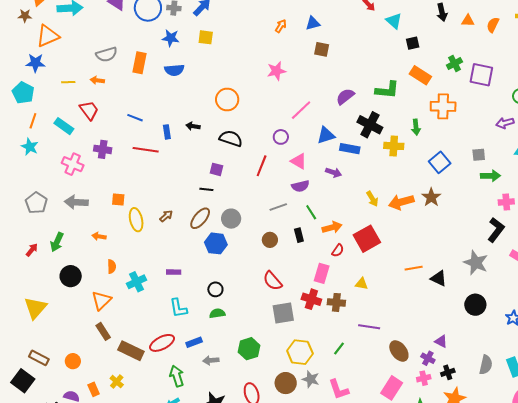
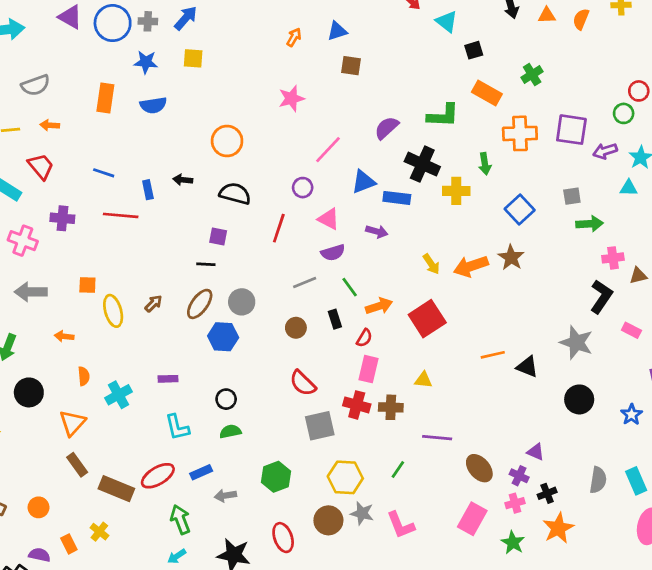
gray semicircle: (107, 54) -> (36, 85), moved
purple square: (481, 75) -> (571, 130), moved
red semicircle: (338, 250) -> (364, 338), moved

